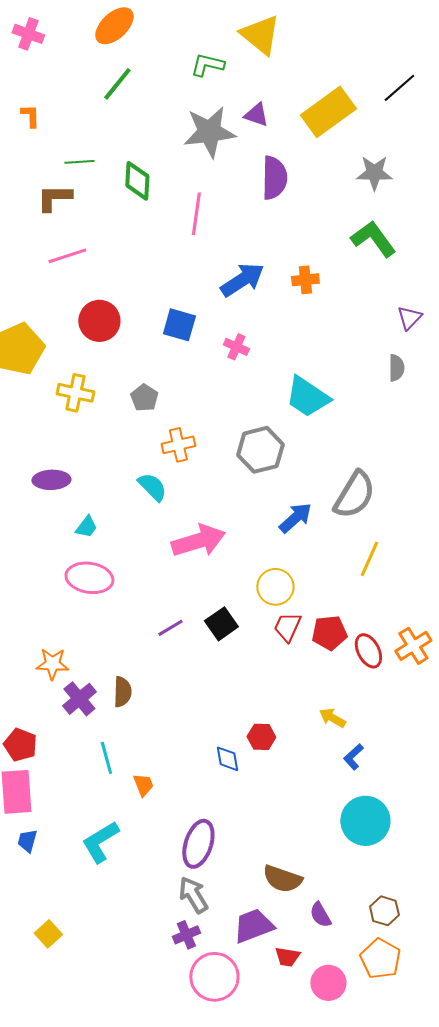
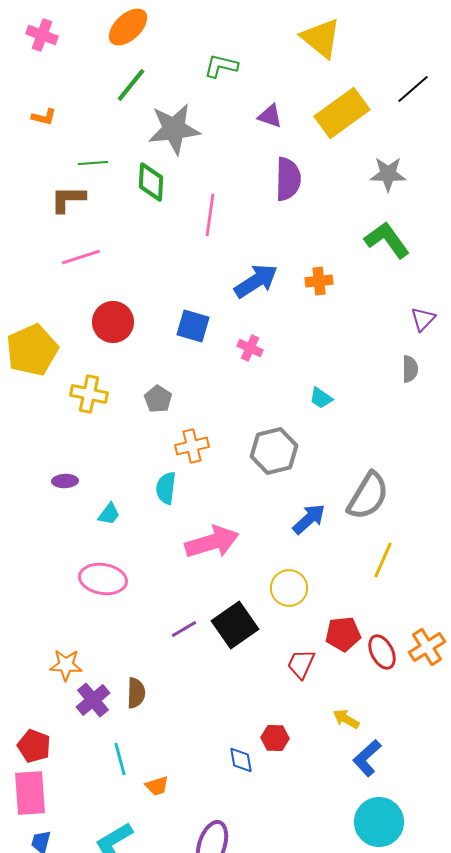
yellow triangle: (260, 35) -> (321, 38), moved
orange L-shape: (30, 116) -> (44, 117), turned 105
gray star: (209, 132) -> (174, 129), moved
cyan trapezoid: (307, 397) -> (321, 398), size x0.5
purple ellipse: (51, 480) -> (65, 481), size x0.7
cyan semicircle: (152, 487) -> (166, 488), turned -128
cyan trapezoid: (86, 527) -> (109, 514), moved
black square: (221, 624) -> (235, 625), size x1.4
red trapezoid: (287, 627) -> (301, 664), moved
blue L-shape: (353, 757) -> (367, 758), size x1.4
orange trapezoid: (143, 785) -> (157, 786), turned 95

